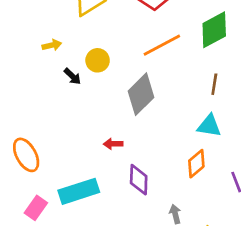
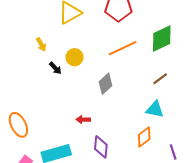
yellow arrow: (52, 45) -> (41, 44), turned 72
brown line: (214, 84) -> (160, 79), turned 42
gray diamond: (141, 94) -> (106, 84), size x0.7

